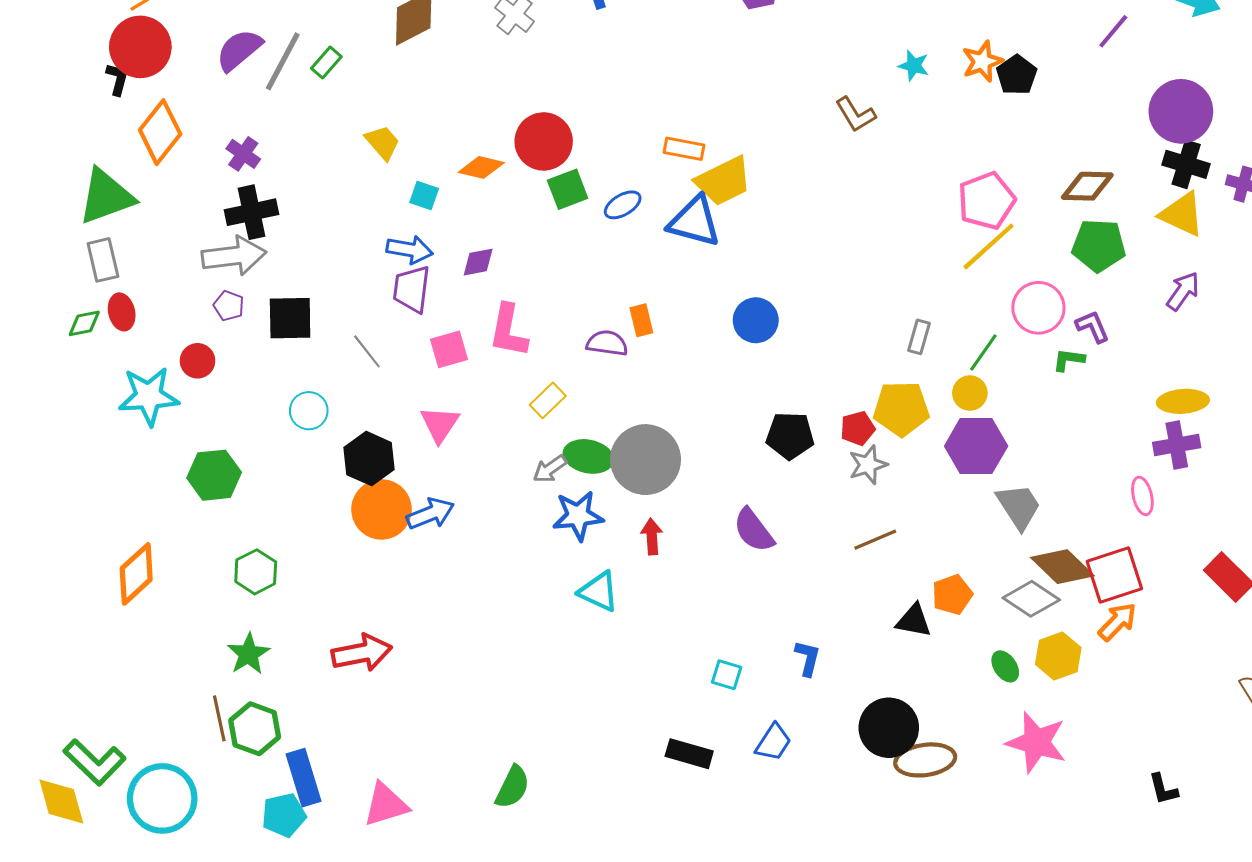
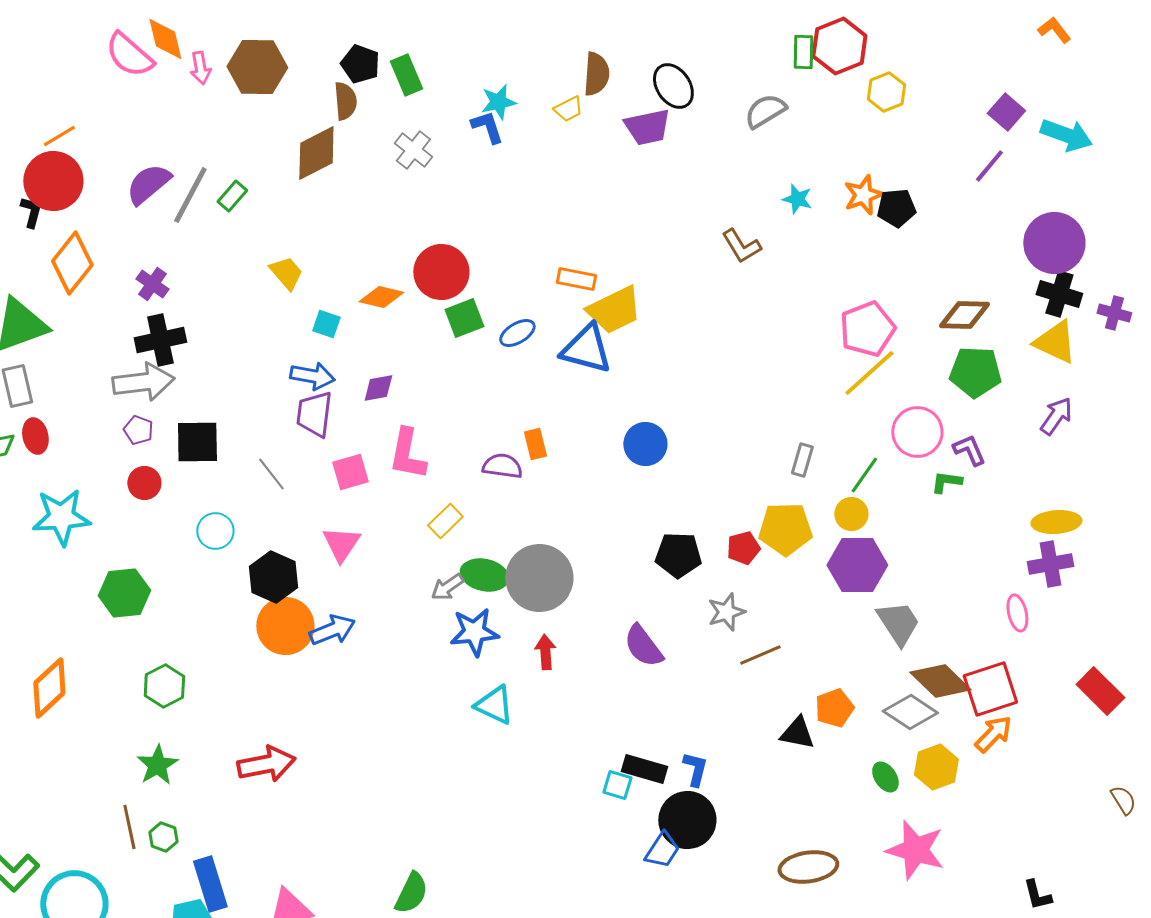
black pentagon: (1017, 75) -> (896, 208), turned 30
red circle: (198, 361) -> (144, 483), moved
gray star: (868, 465) -> (726, 612), moved
black circle: (889, 728) -> (687, 820), moved
green hexagon: (255, 729) -> (163, 837), size x0.6
black rectangle: (689, 754) -> (644, 769), moved

